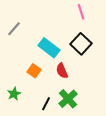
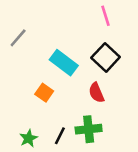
red semicircle: (62, 71) -> (96, 93), moved
green star: (14, 94) -> (29, 138), moved
green cross: (68, 99) -> (89, 129), turned 36

